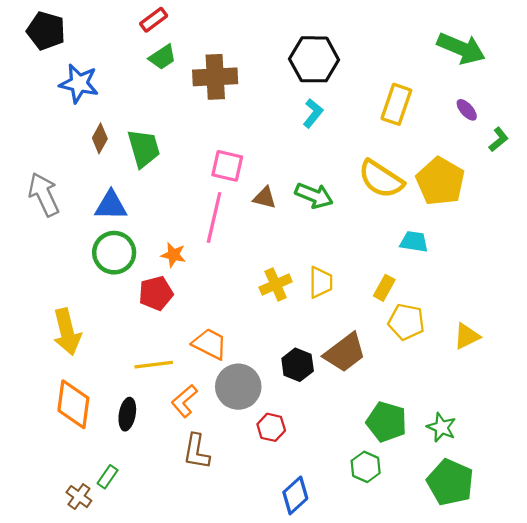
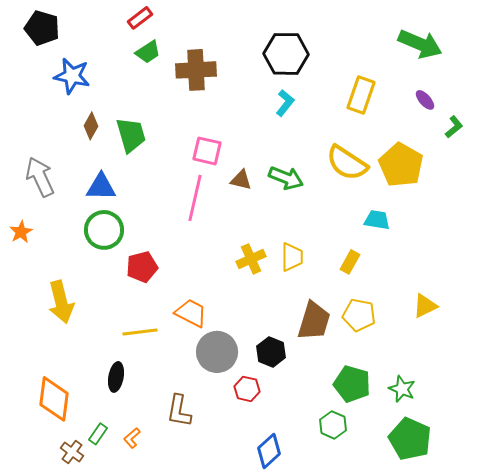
orange star: (173, 255) -> (21, 232), moved, turned 30
yellow pentagon: (406, 322) -> (359, 315), moved
brown trapezoid: (345, 353) -> (314, 321), turned -36
black hexagon: (298, 365) -> (271, 352), moved
orange L-shape: (184, 401) -> (132, 438), moved, size x0.7
orange diamond: (73, 404) -> (54, 399), moved

